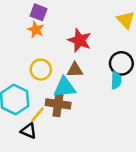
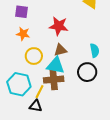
orange star: (36, 30) -> (23, 34), moved
black circle: (121, 63) -> (87, 72), moved
cyan triangle: (65, 87) -> (56, 65), turned 30

